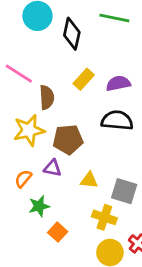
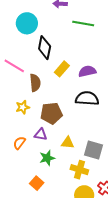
black diamond: (72, 34) -> (45, 48), moved
yellow star: (29, 130) -> (23, 107), size x0.6
green star: (39, 206) -> (47, 158), moved
orange square: (58, 232) -> (37, 183), moved

